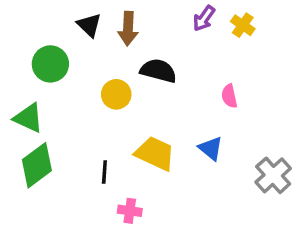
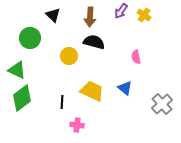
brown arrow: (128, 29) -> (90, 17), moved

